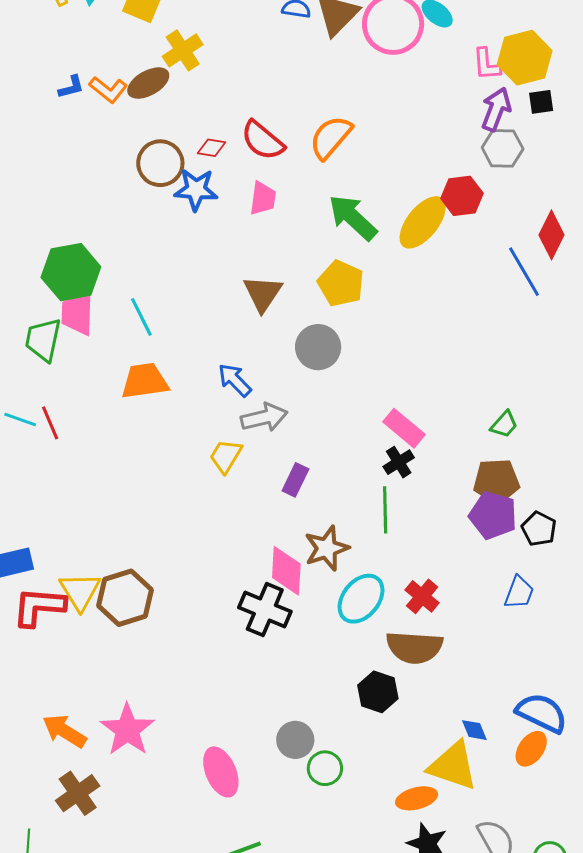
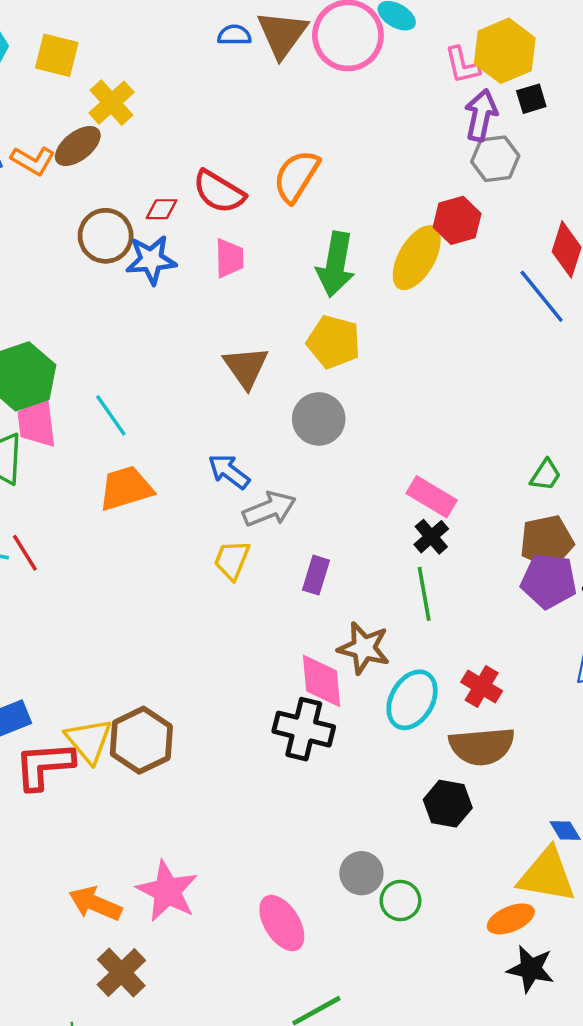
green arrow: (353, 218) -> (336, 264), turned -114
brown star: (327, 548) -> (364, 648), turned -30

